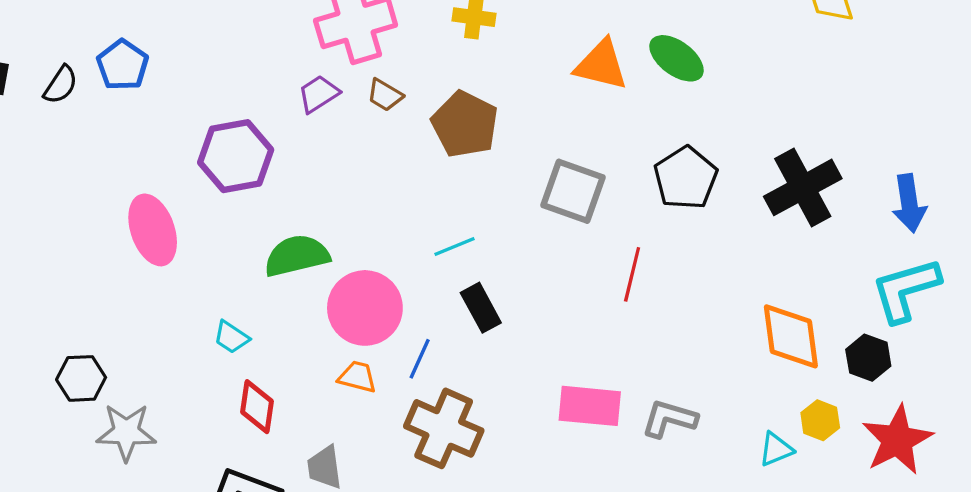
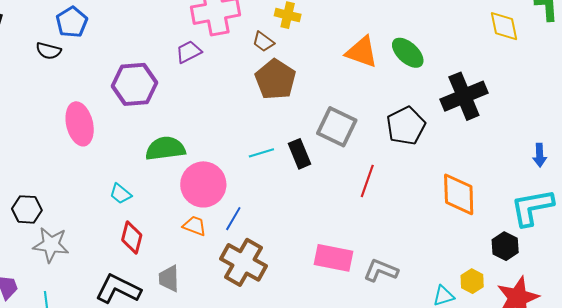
black semicircle: (61, 85) -> (49, 51), moved, turned 65
brown trapezoid: (385, 95) -> (263, 42), moved
black cross: (803, 187) -> (464, 96), moved
blue arrow: (909, 203) -> (540, 155), size x0.7
black rectangle: (481, 308) -> (300, 154), moved
orange diamond: (791, 336) -> (459, 194), moved

